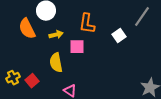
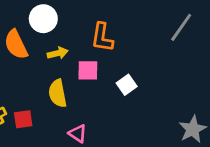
white square: (119, 36) -> (127, 85), moved
red square: (32, 81) -> (23, 119), turned 32

